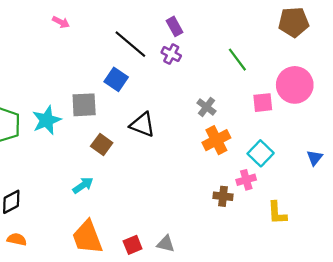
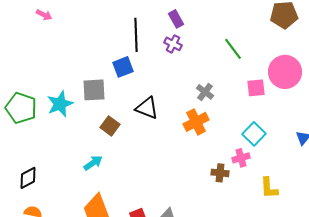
pink arrow: (61, 22) -> (44, 15), moved
black line: (130, 44) -> (136, 35), turned 48
blue square: (116, 79) -> (123, 67), turned 35
orange cross: (216, 140) -> (196, 122), moved

